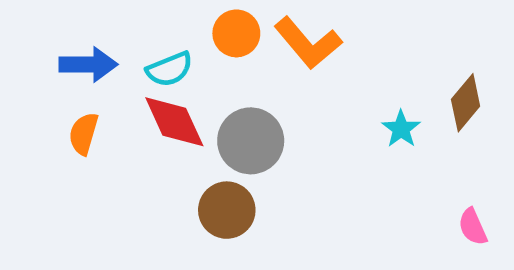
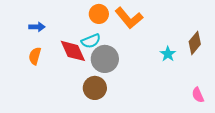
blue arrow: (88, 64) -> (37, 27), size x0.7
cyan semicircle: (170, 69) -> (91, 41), moved

